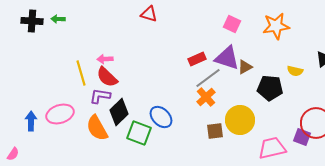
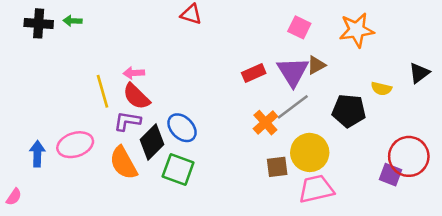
purple triangle: (227, 58) -> (293, 72), turned 40
brown triangle: (245, 67) -> (316, 65), moved
gray line: (208, 78) -> (293, 107), moved
blue ellipse: (161, 117) -> (182, 128), moved
pink trapezoid: (272, 148) -> (316, 189), moved

